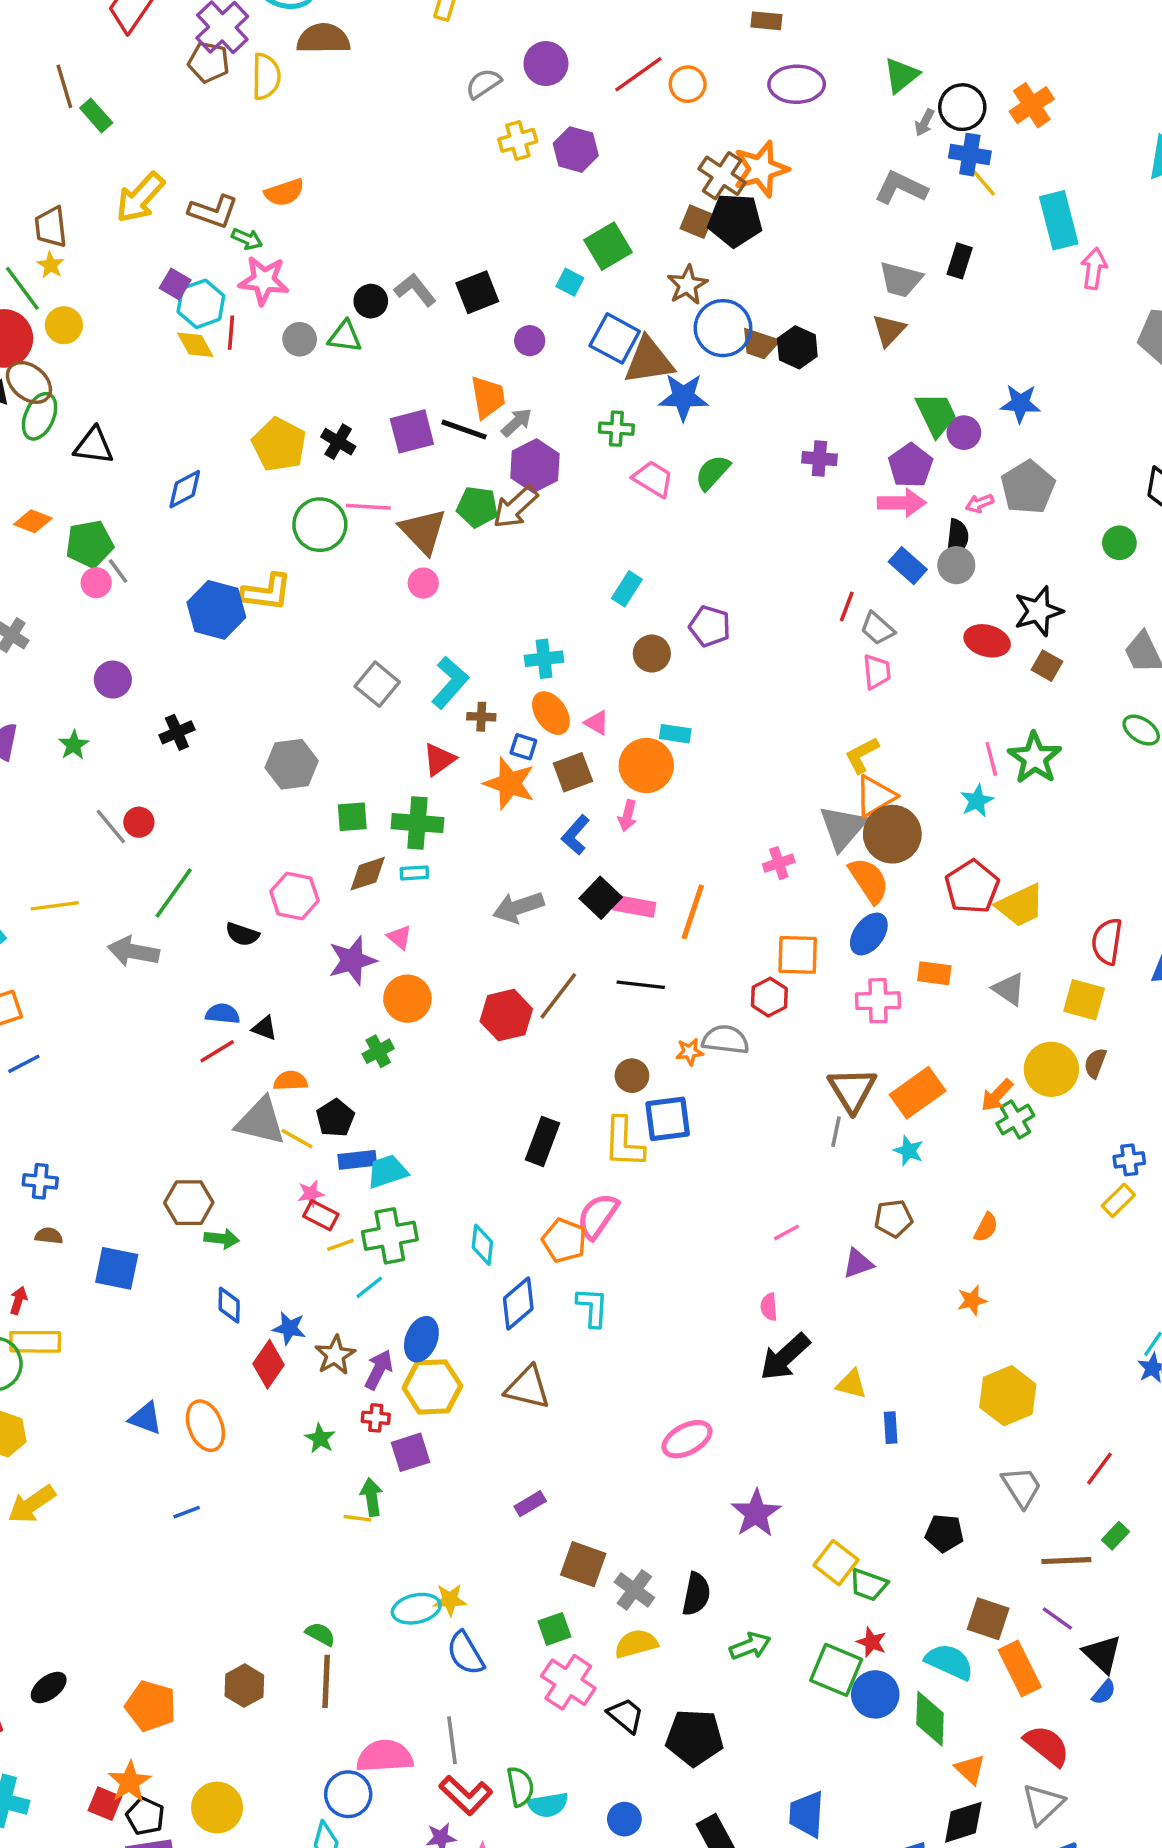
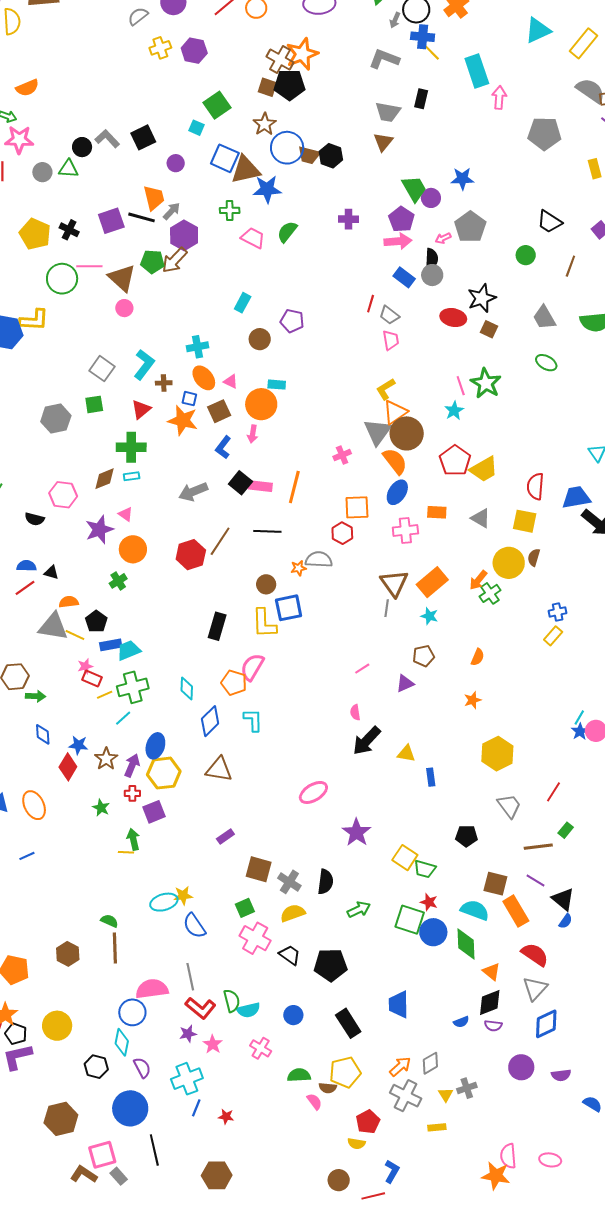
green square: (352, 817) -> (94, 404), moved

